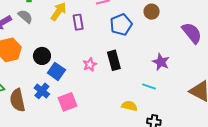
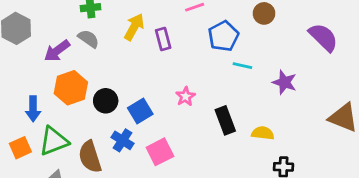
black circle: (42, 56) -> (106, 101), moved
black rectangle: (114, 60) -> (225, 120), moved
blue square: (56, 71) -> (140, 111), turned 30
cyan line: (149, 87) -> (242, 66), moved
yellow semicircle: (129, 106) -> (263, 133), moved

